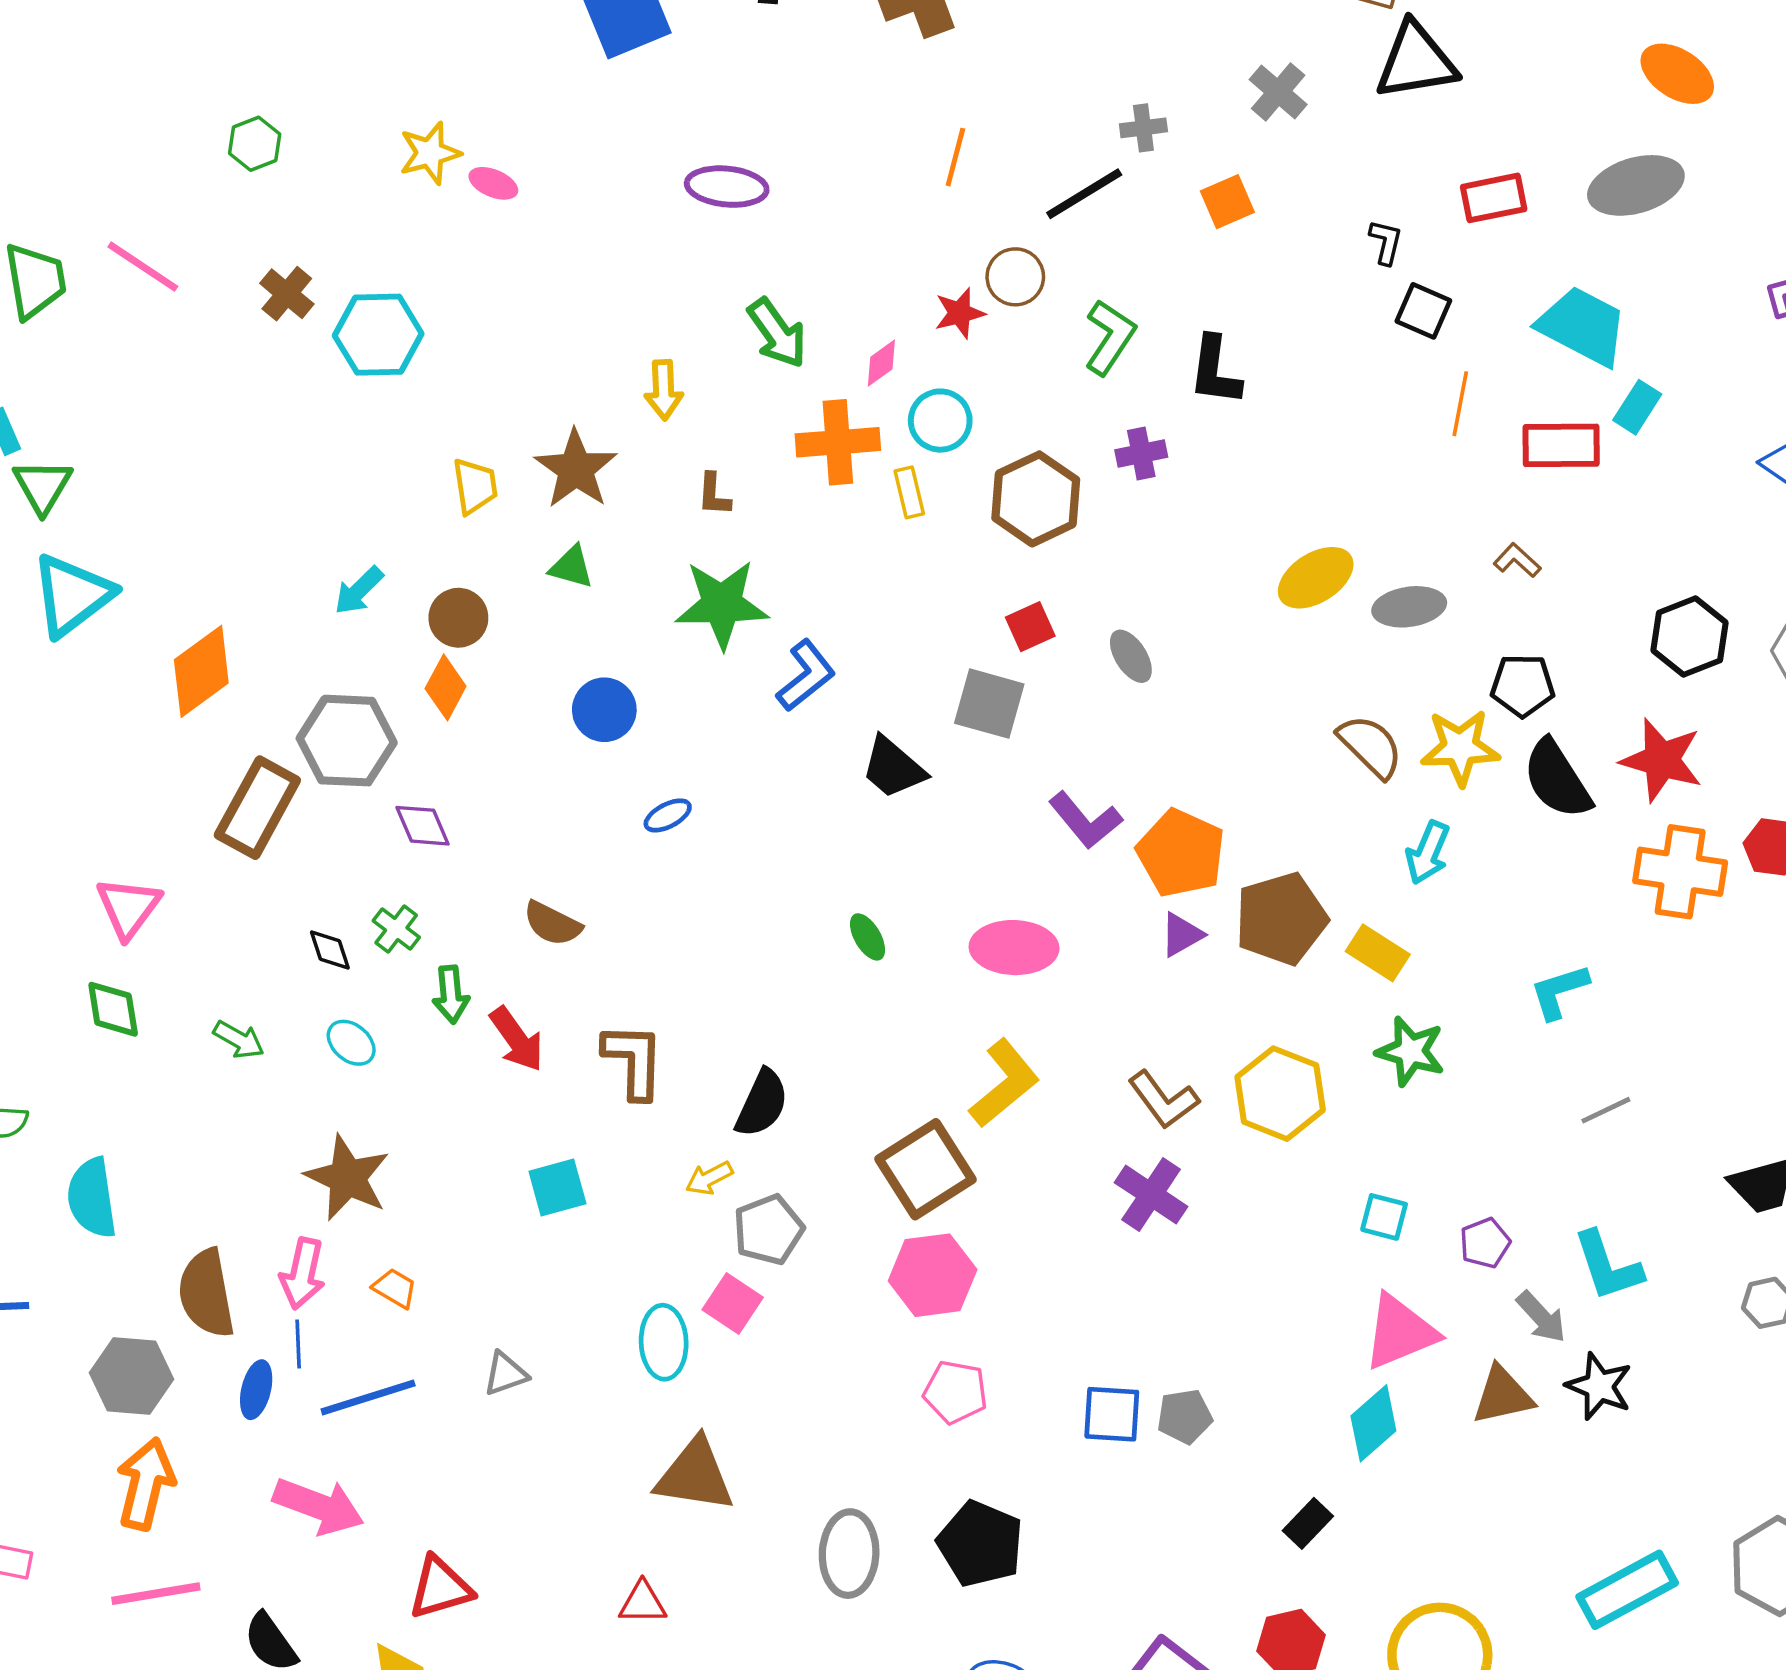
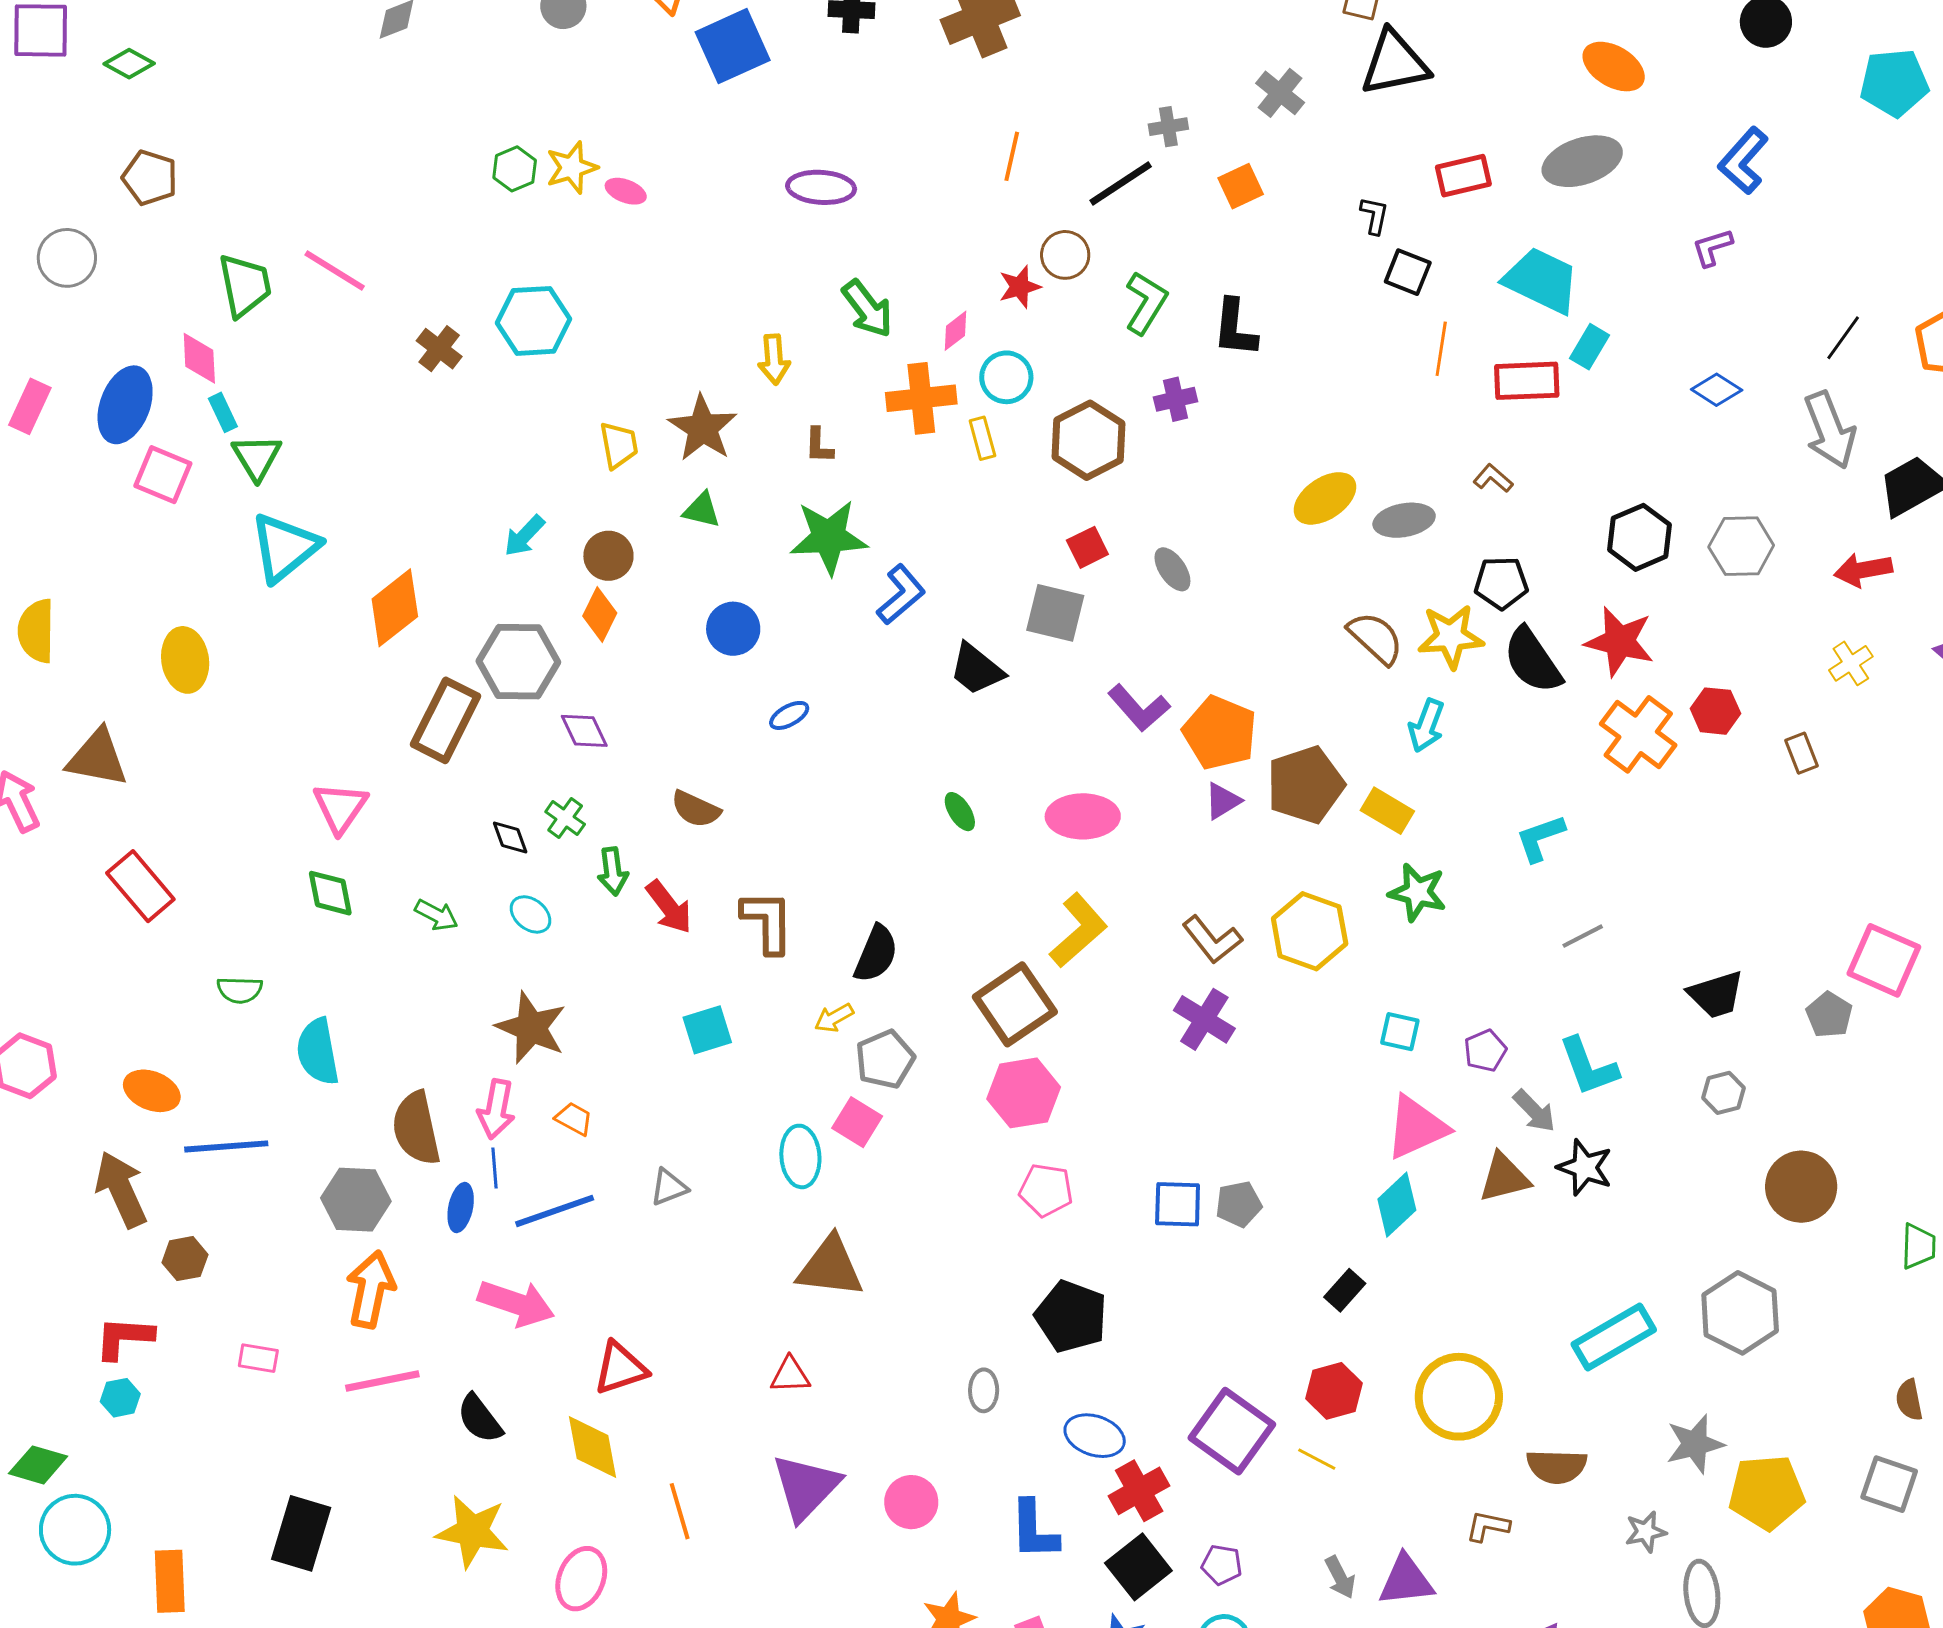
green hexagon: (255, 144) -> (515, 169), moved
brown cross: (287, 294) -> (439, 349), moved
orange cross: (1680, 872) -> (1638, 734), turned 30
gray ellipse: (849, 1554) -> (984, 1390), moved, size x0.6

